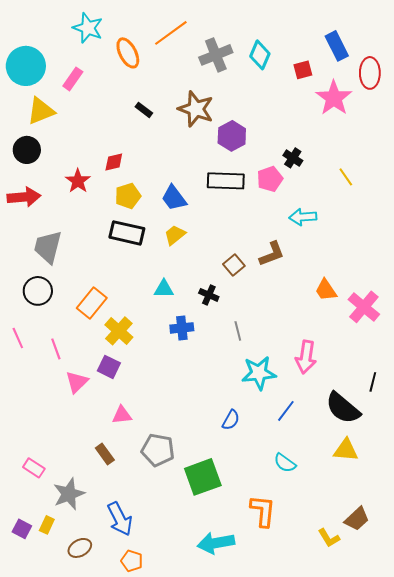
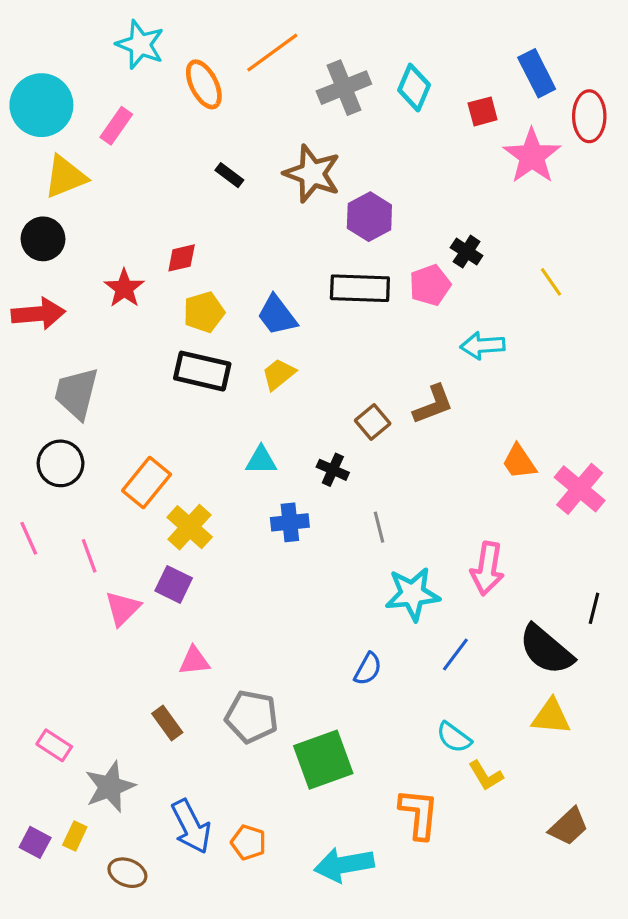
yellow L-shape: (329, 538) -> (486, 776), moved
brown ellipse: (80, 548) -> (127, 873), turned 50
orange pentagon: (132, 561) -> (248, 842), moved

